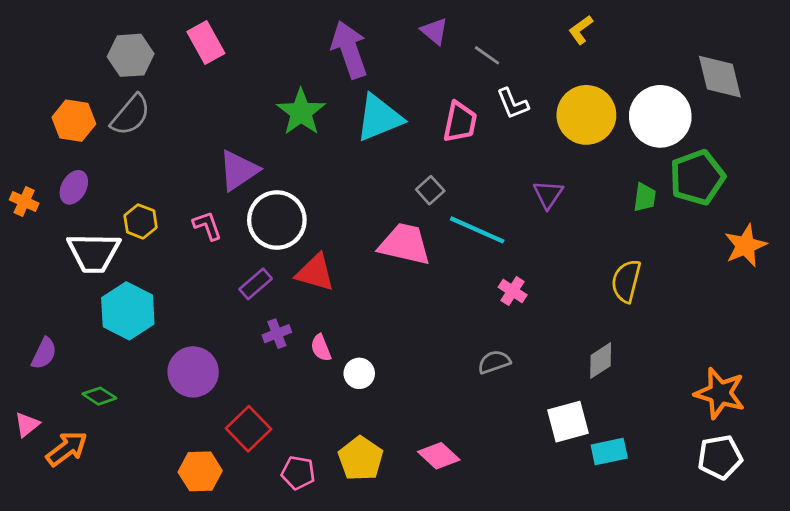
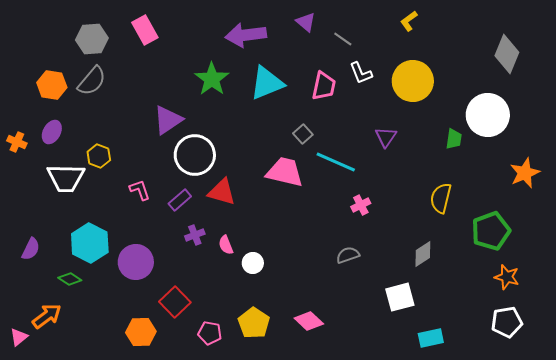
purple arrow: (349, 50) -> (246, 35), turned -78
gray diamond: (720, 77) -> (507, 54), turned 36
white circle: (660, 116) -> (488, 115), moved
green pentagon: (697, 177) -> (491, 231), moved
pink L-shape: (207, 226) -> (140, 190), moved
pink cross: (513, 291) -> (361, 205), turned 30
cyan hexagon: (128, 311) -> (90, 243), moved
orange star: (720, 393) -> (507, 277), size x0.7
pink triangle: (27, 424) -> (19, 337), moved
cyan rectangle: (609, 451) -> (431, 338), moved

